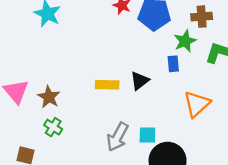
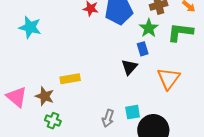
black triangle: (140, 81) -> (129, 67), moved
yellow rectangle: (107, 85) -> (70, 79), moved
gray arrow: (118, 137) -> (108, 118), size x0.7

